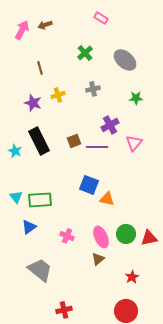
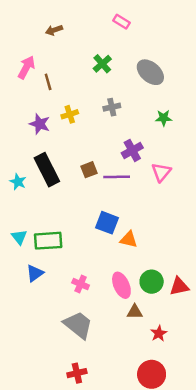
pink arrow: (22, 30) -> (26, 67), moved
brown triangle: (98, 259) -> (135, 312), moved, turned 40
gray trapezoid: (40, 270) -> (78, 325), moved

